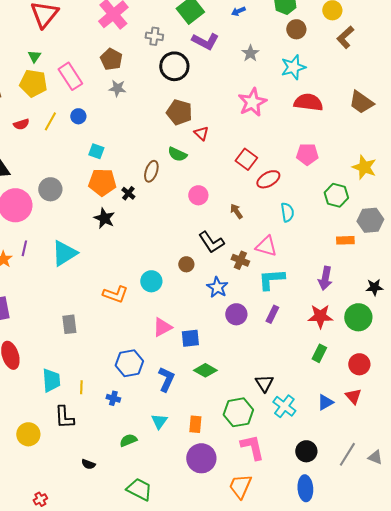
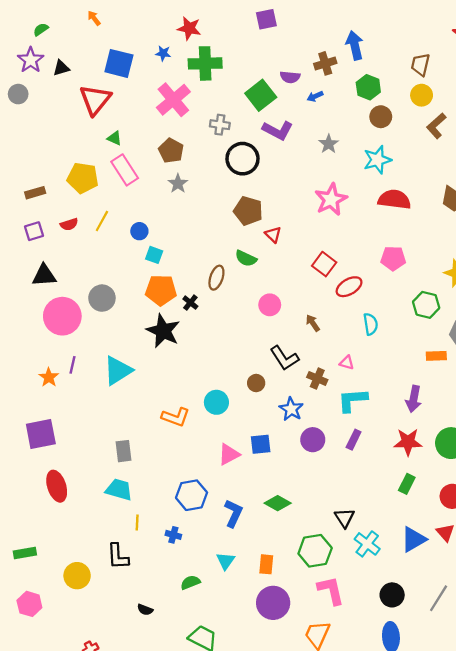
green triangle: (34, 56) -> (114, 138), moved, turned -40
gray star: (117, 88) -> (178, 184), turned 30
blue circle: (78, 116) -> (139, 231), moved
black star: (104, 218) -> (163, 331), size x1.4
pink triangle: (266, 246) -> (347, 363), size x0.6
blue square: (190, 338) -> (261, 444), moved
cyan trapezoid: (51, 380) -> (119, 490), moved, turned -70
blue triangle: (325, 402) -> (414, 539), size x1.4

